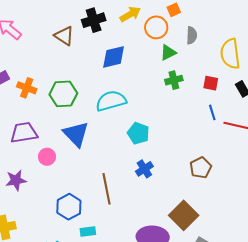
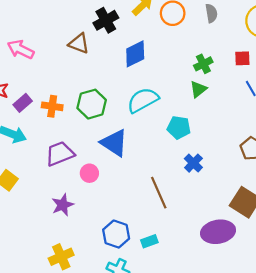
green triangle: (168, 53) -> (198, 89), moved
blue hexagon: (69, 207) -> (116, 234), moved

